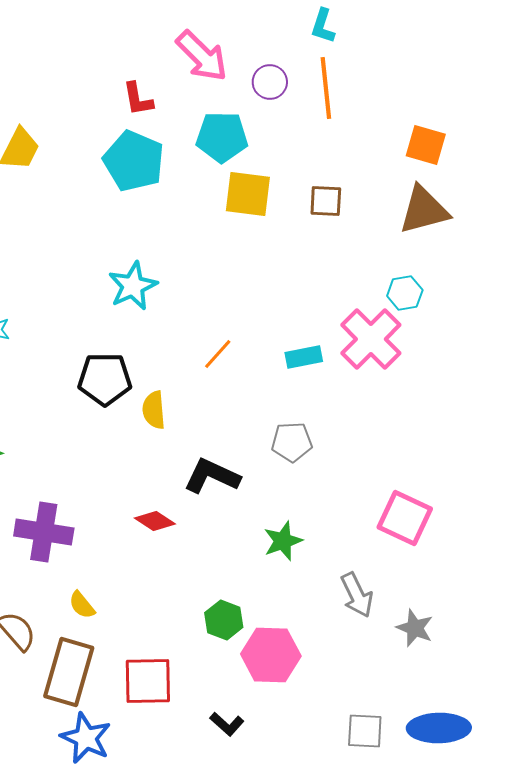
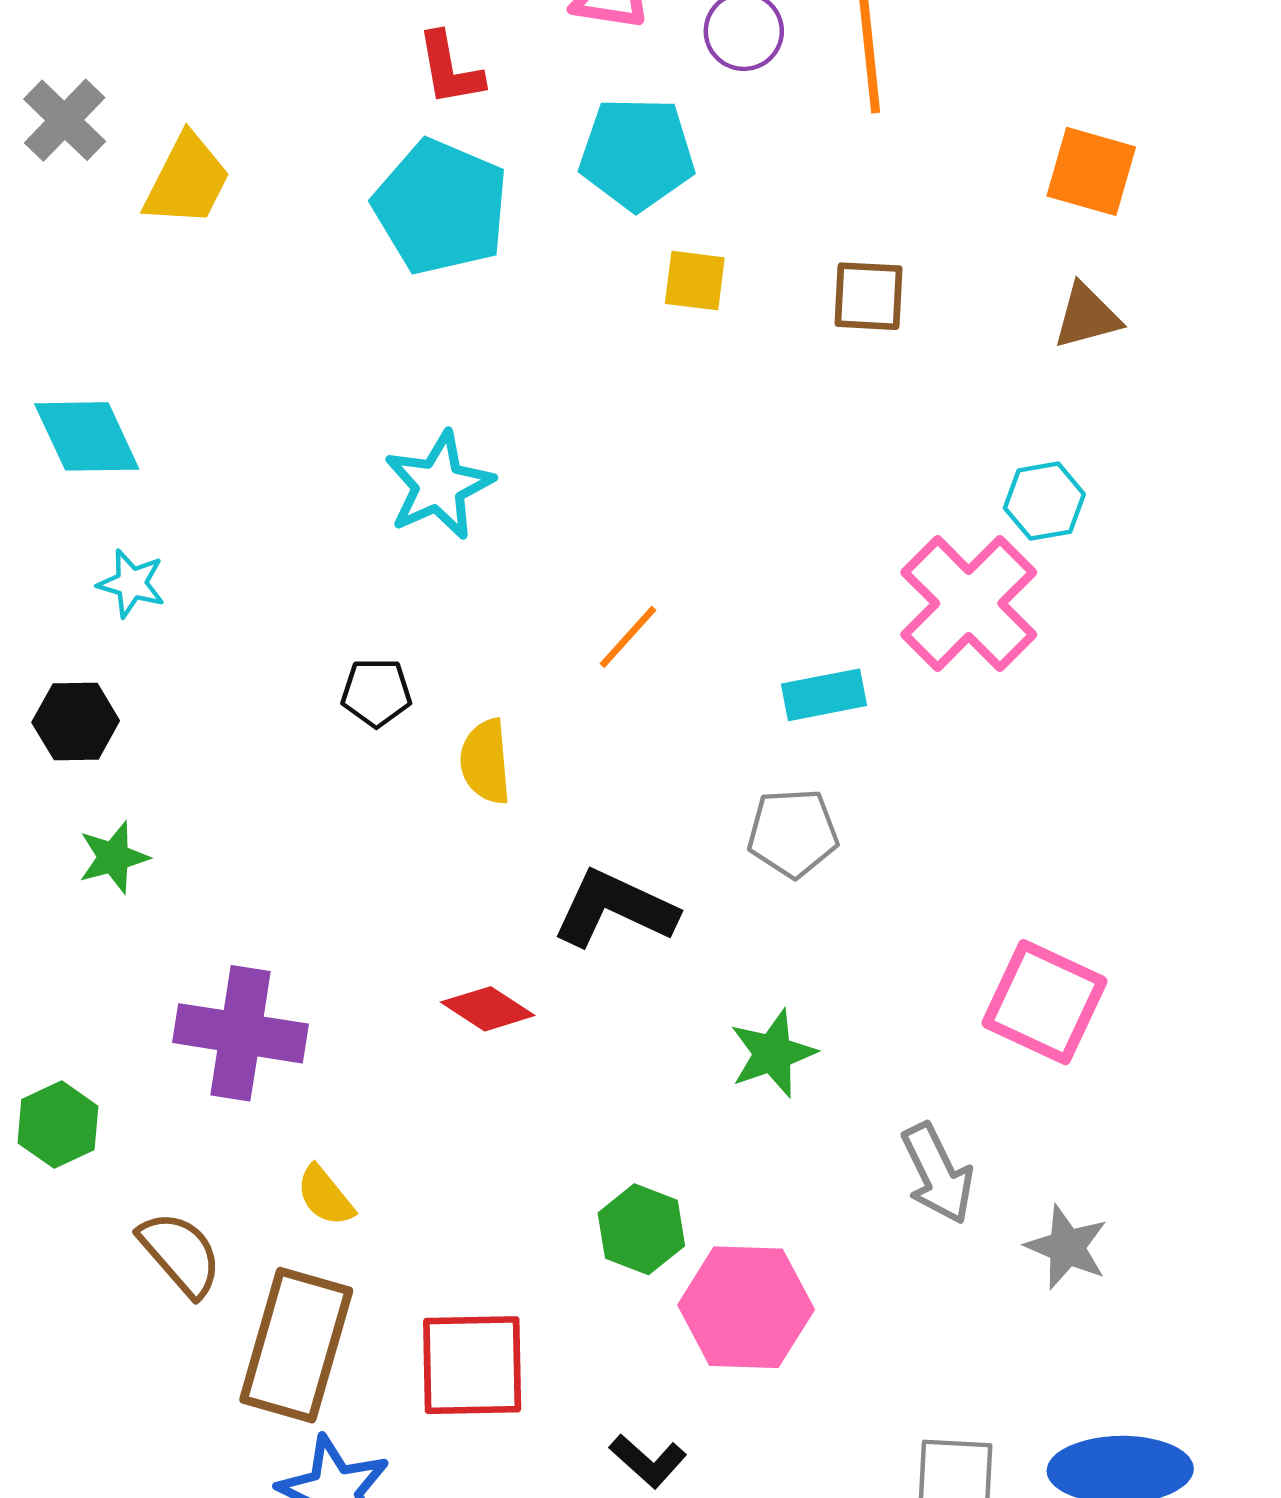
yellow square: (248, 194) -> (695, 281), size x0.6
brown triangle: (424, 210) -> (1087, 316), size x0.6
cyan rectangle: (304, 357) -> (824, 695), moved
black pentagon: (105, 379) -> (376, 693), size x0.6

